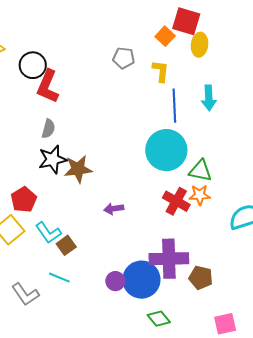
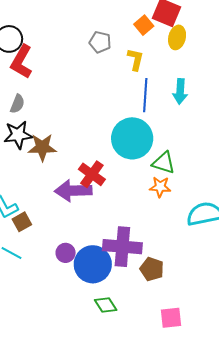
red cross: (176, 201) -> (92, 174), moved
purple arrow: (114, 209) -> (73, 191), size x1.8
purple circle: (115, 281) -> (66, 253), moved

